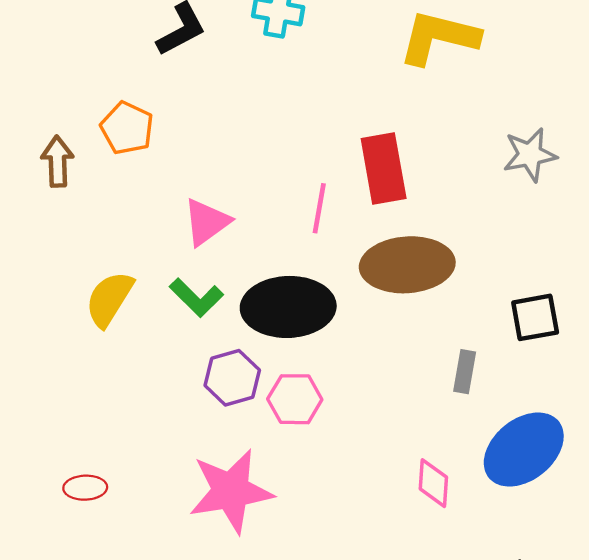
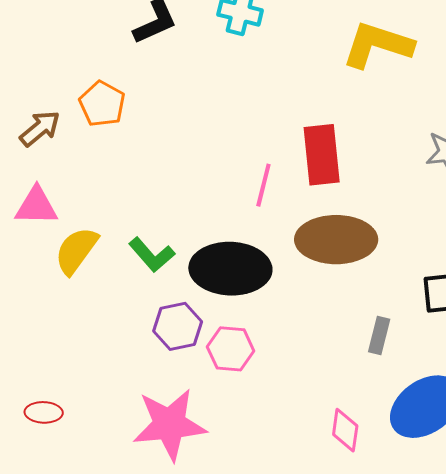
brown arrow: (57, 161) -> (40, 128), turned 48
pink triangle: (207, 222) -> (36, 206), moved, turned 33

